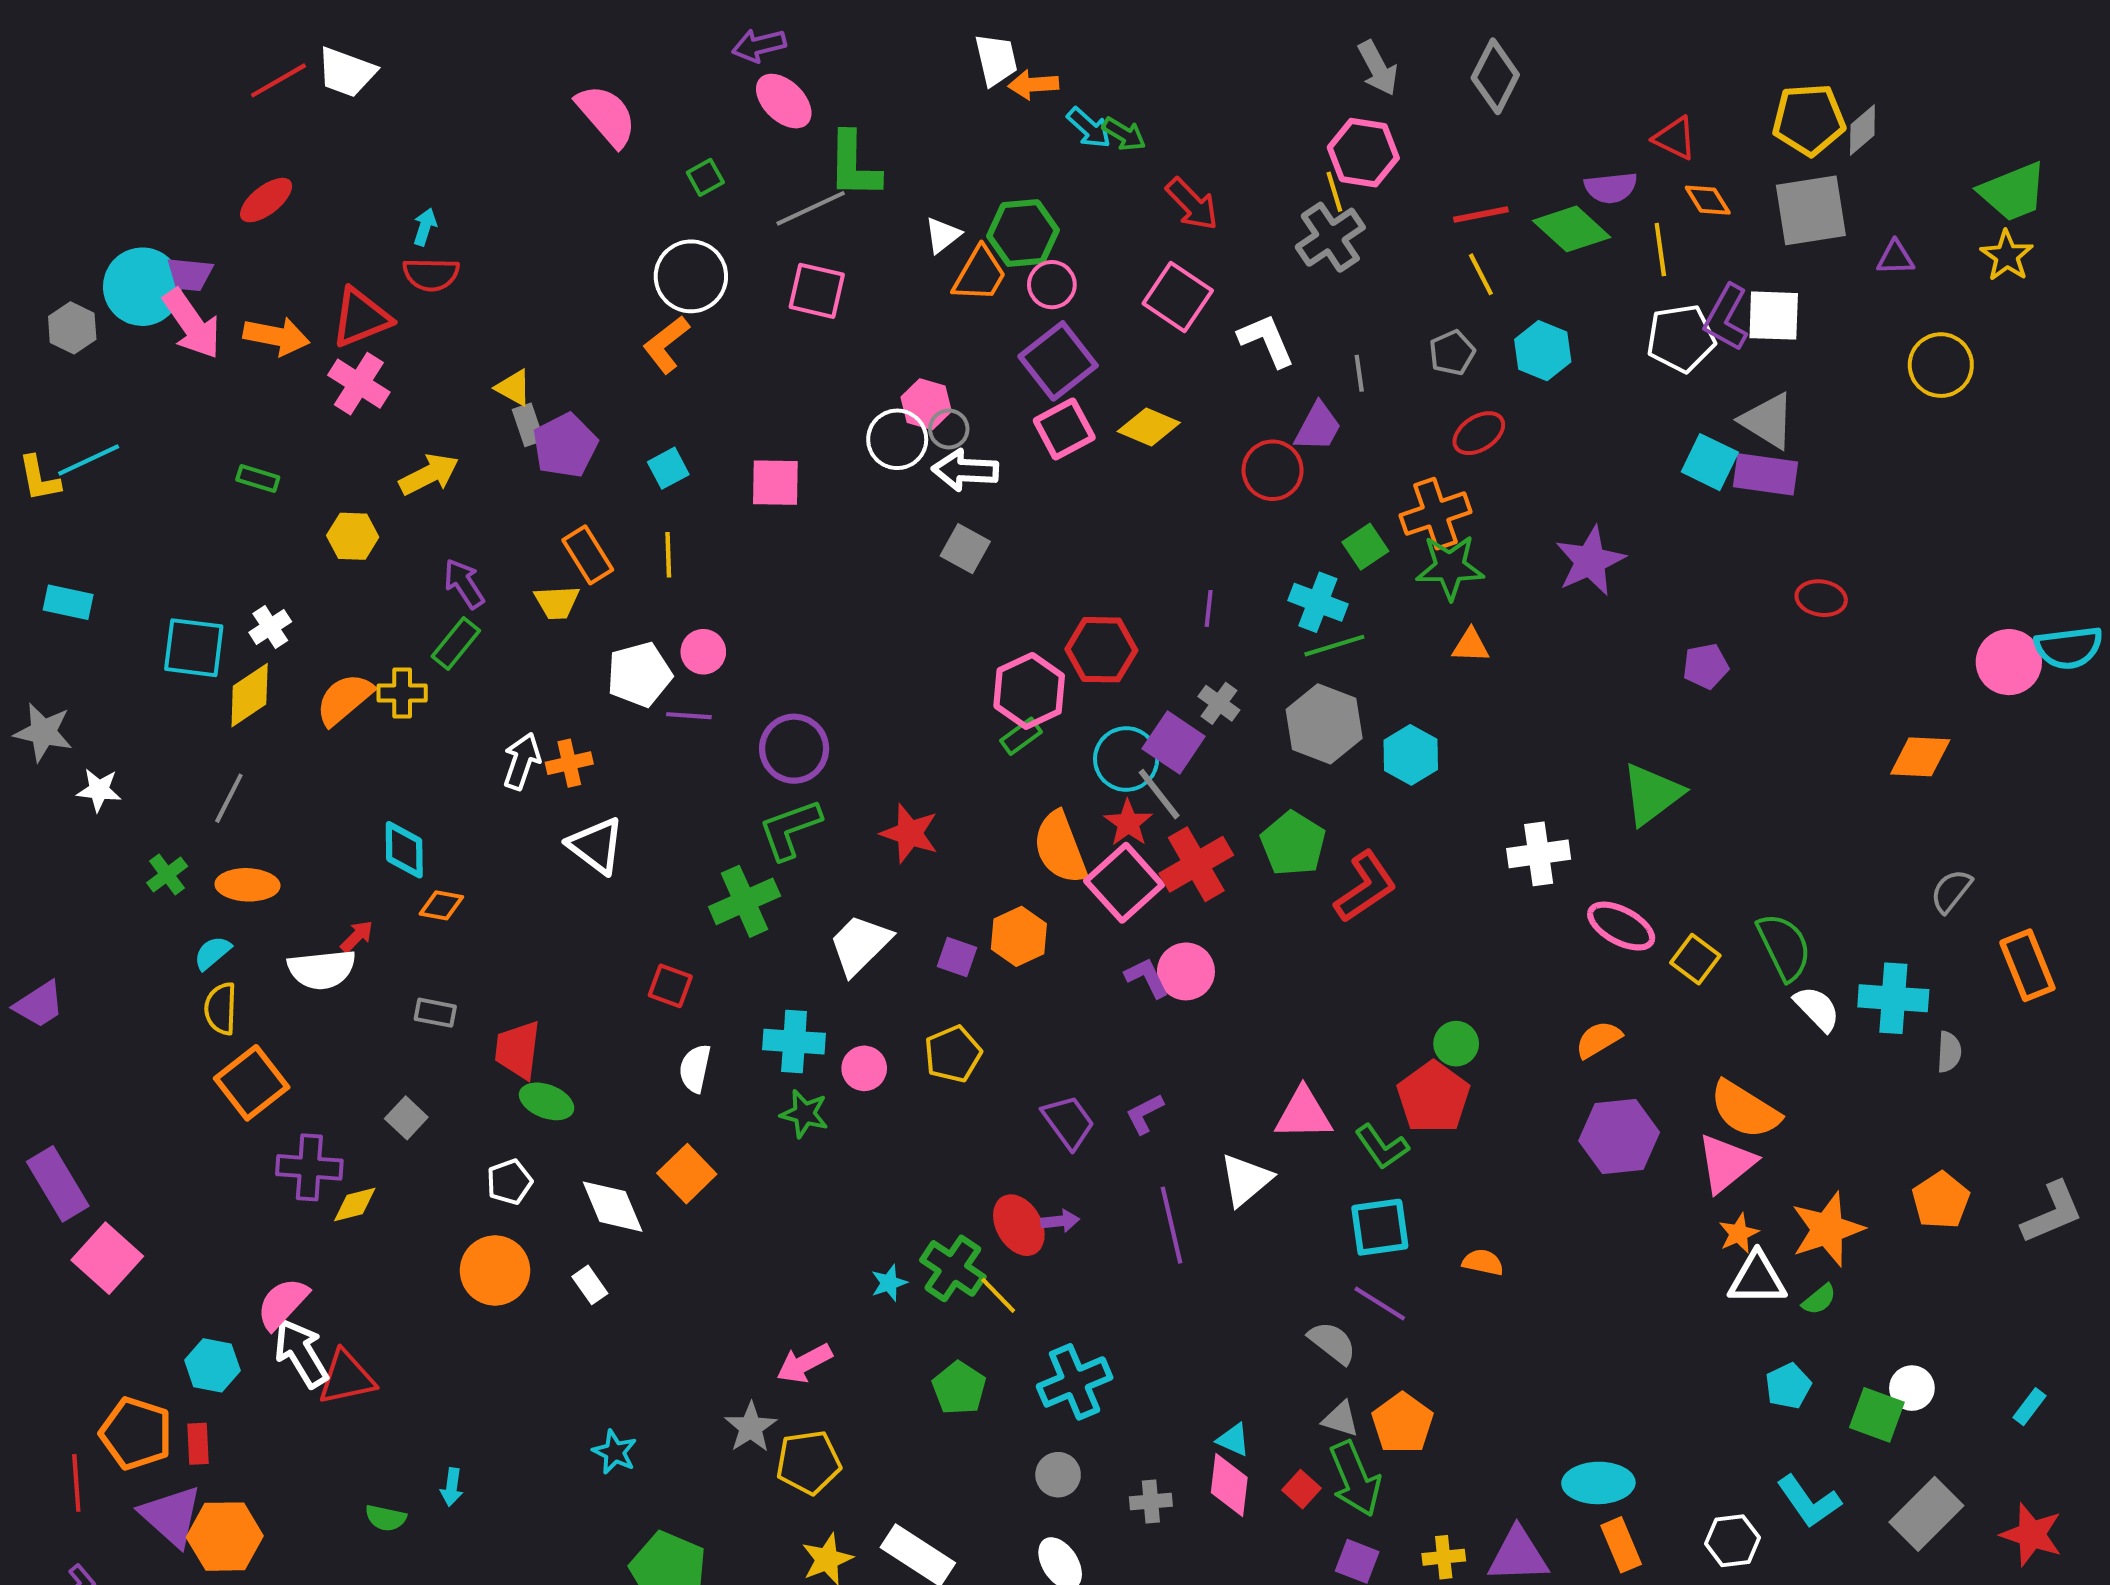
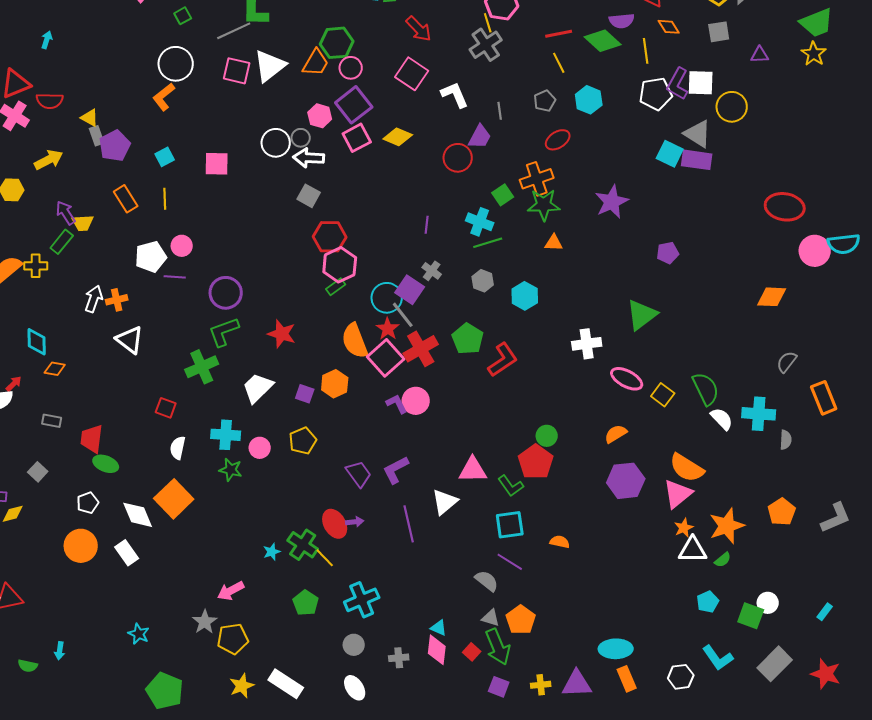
gray square: (1811, 210) -> (719, 32), size x0.6
white triangle: (943, 235) -> (270, 66), moved, size x1.8
red semicircle: (431, 274) -> (50, 101), moved
yellow circle: (1941, 365) -> (732, 107), moved
pink hexagon: (926, 404) -> (320, 116), moved
red ellipse: (1821, 598) -> (785, 207), moved, size x1.6
yellow trapezoid: (557, 602) -> (83, 223), moved
red hexagon: (1101, 650) -> (330, 237), moved
gray hexagon: (1324, 724) -> (483, 281), size x0.6
purple L-shape: (1145, 1114) -> (396, 470), size x1.4
orange square: (687, 1174) -> (174, 499), size x1.4
white rectangle: (590, 1285) -> (127, 553), size x1.4

